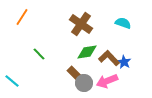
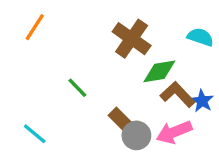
green diamond: (87, 52) -> (159, 71), moved
green line: (39, 54) -> (77, 88), moved
cyan line: (12, 81) -> (35, 134), moved

